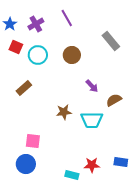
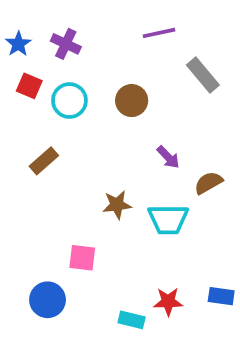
purple line: (67, 18) -> (159, 33), moved, turned -72
purple cross: (36, 24) -> (66, 44), turned -35
pink square: (33, 141) -> (82, 258), moved

